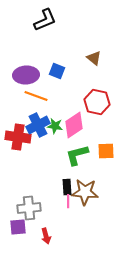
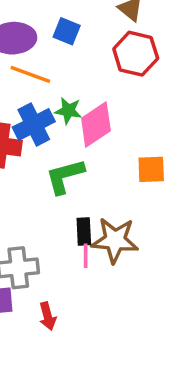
red hexagon: (97, 102) -> (136, 54), moved
green star: (55, 126) -> (68, 111), moved
green L-shape: (77, 155) -> (65, 176), moved

